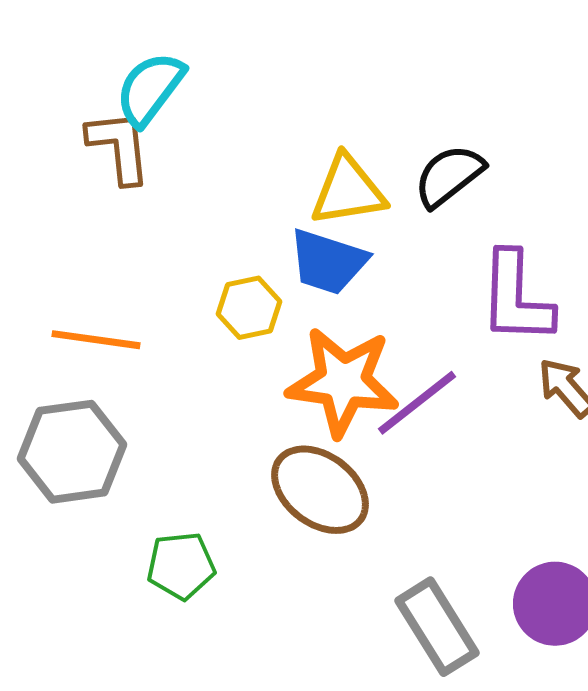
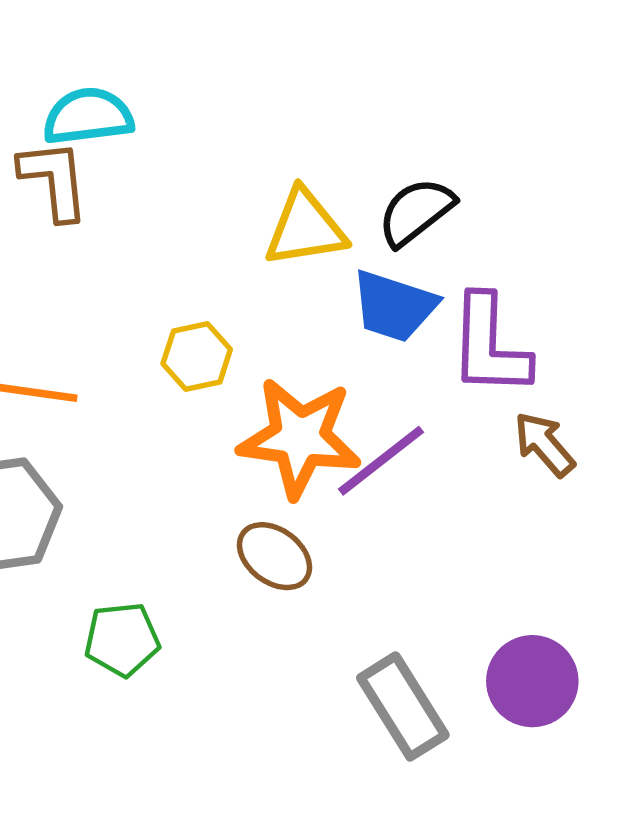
cyan semicircle: (150, 89) -> (88, 116), turned 46
blue trapezoid: (328, 262) -> (394, 306), moved
brown ellipse: (320, 490) -> (275, 556), size x0.7

